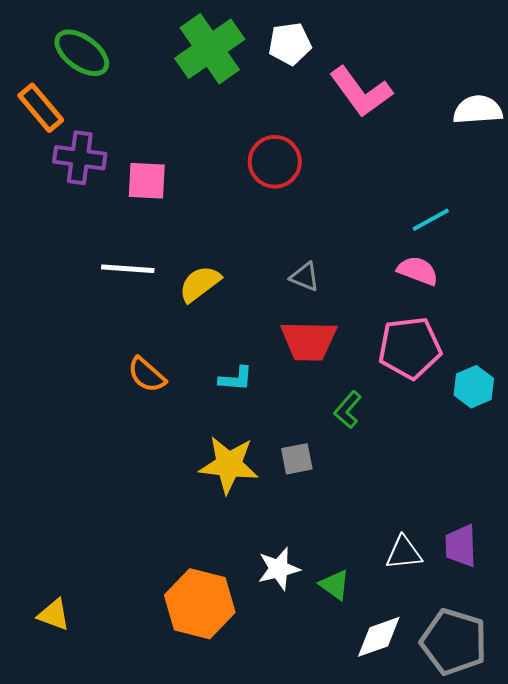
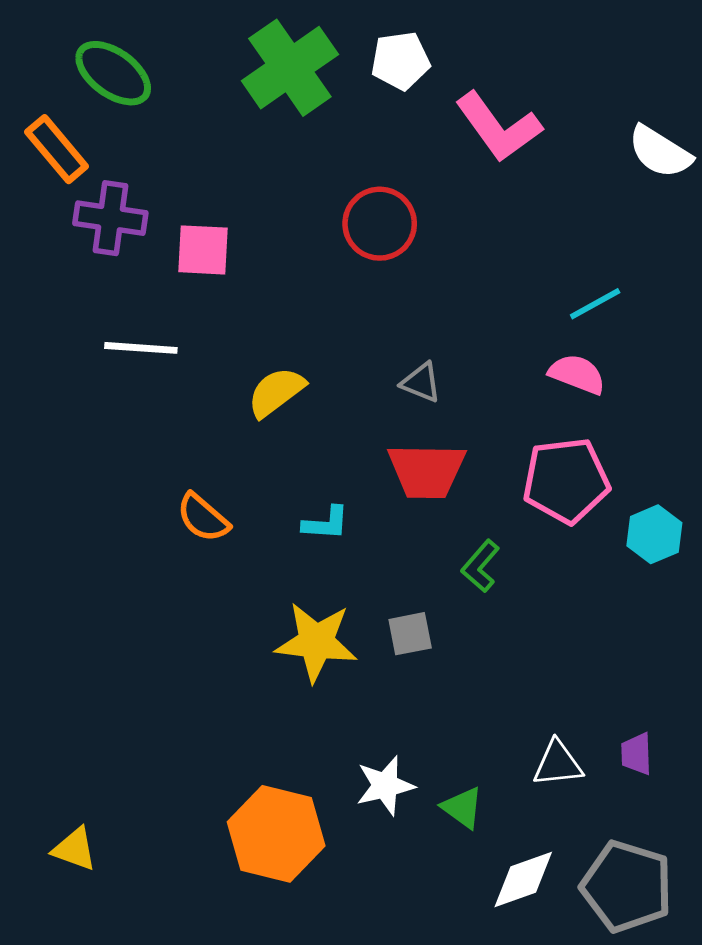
white semicircle: (478, 110) -> (660, 152), turned -144
white line: (128, 269) -> (141, 348), moved
purple trapezoid: (461, 546) -> (636, 754), size x0.7

